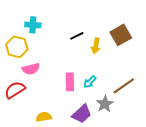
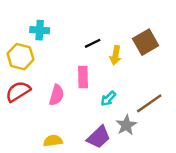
pink semicircle: (31, 69) -> (57, 95), moved, turned -60
pink rectangle: (70, 82) -> (83, 77), moved
red semicircle: (15, 90) -> (18, 91), moved

